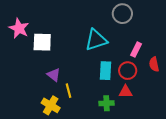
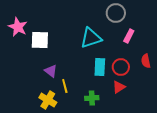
pink rectangle: (136, 49) -> (129, 36), moved
red triangle: (126, 92) -> (119, 87), turned -32
green cross: (107, 103) -> (92, 98), moved

